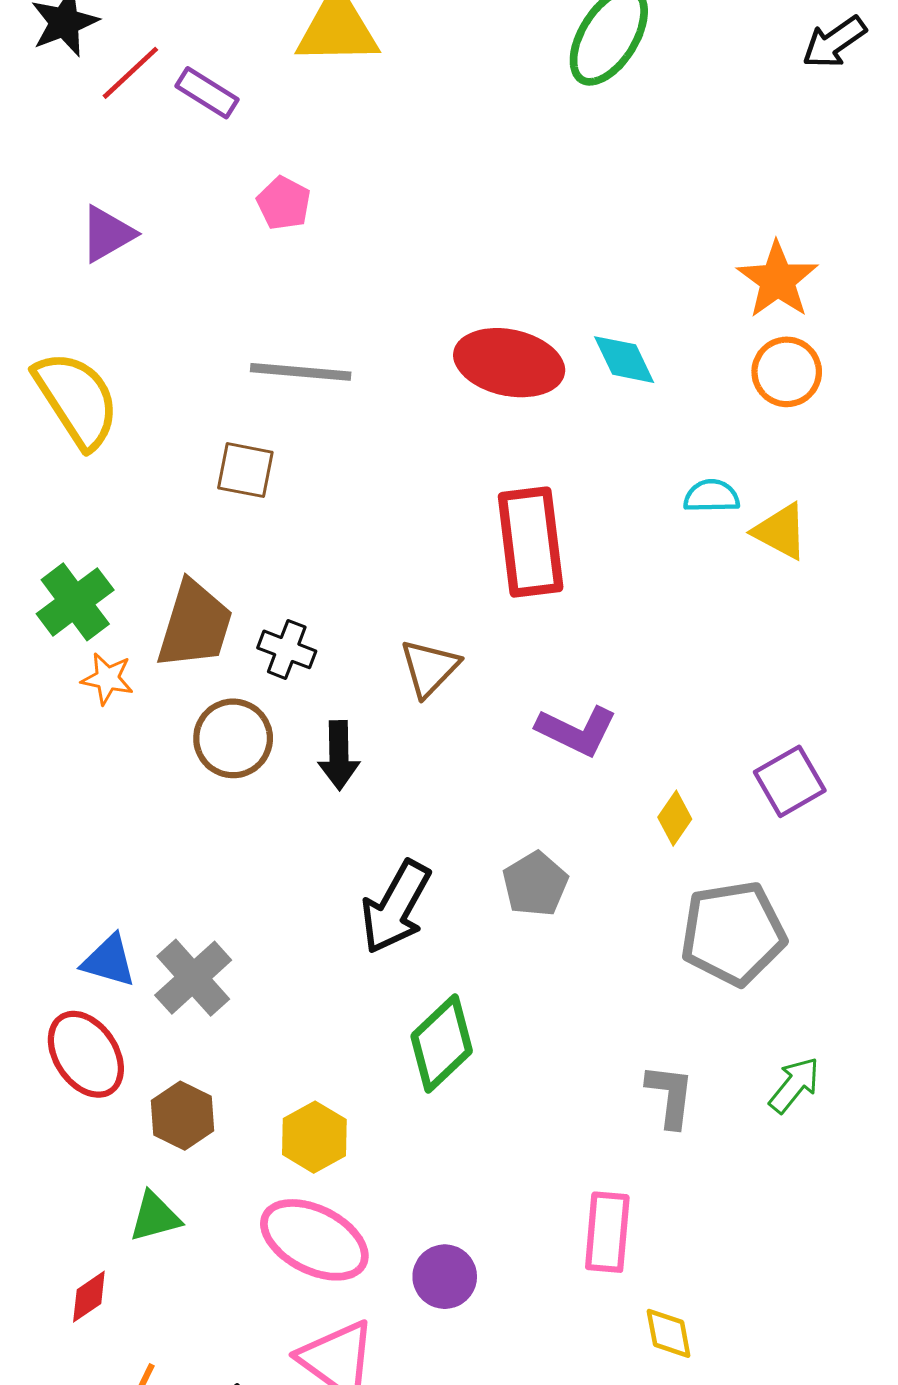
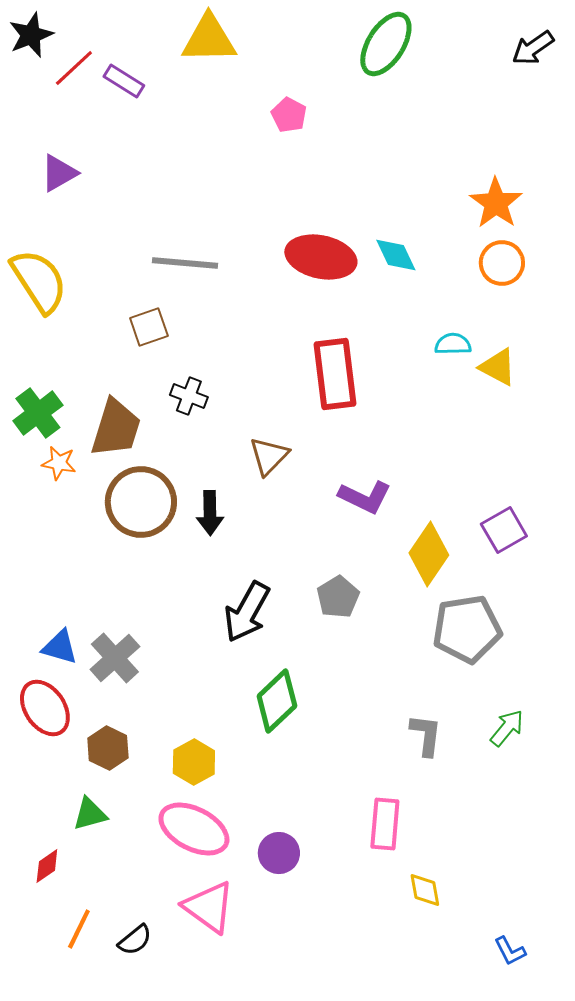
pink pentagon: (284, 203) -> (289, 115), moved
brown square: (245, 470) -> (149, 327), turned -30
black cross: (287, 649) -> (189, 396), moved
brown circle: (233, 738) -> (141, 502), size x1.4
yellow diamond: (675, 818) -> (429, 554), size x1.8

